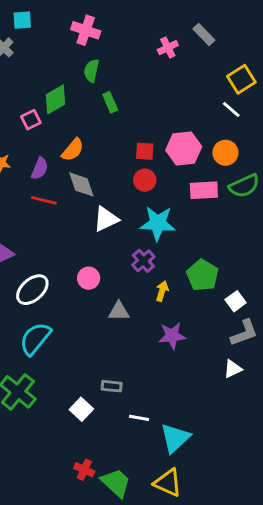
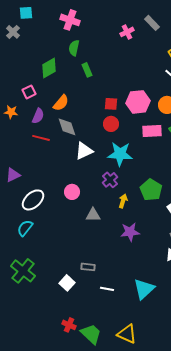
pink square: (31, 120) -> (29, 92), moved
cyan semicircle: (35, 339) -> (25, 228), moved, size x0.7
cyan triangle: (175, 438) -> (144, 289), moved

